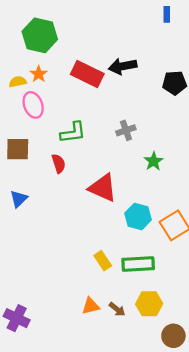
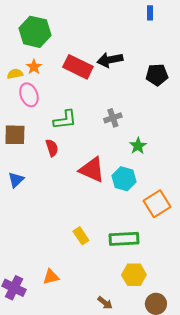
cyan hexagon: (138, 217) -> (124, 179), moved
yellow rectangle: (103, 261) -> (81, 236), moved
orange triangle: (91, 306) -> (51, 277), moved
brown arrow: (117, 309) -> (105, 303), moved

